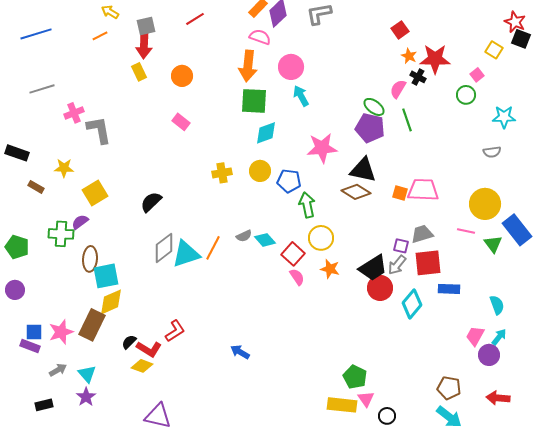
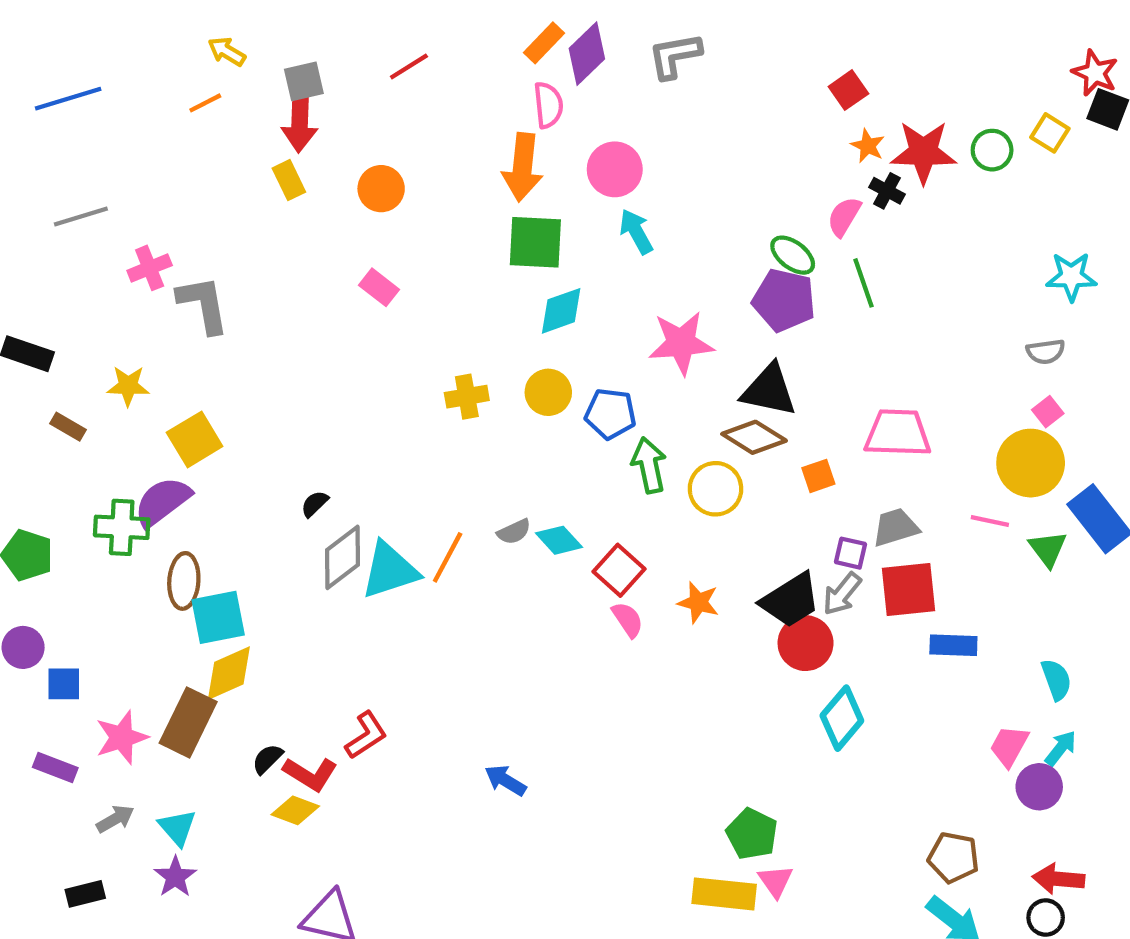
pink semicircle: (260, 37) -> (548, 105), turned 65
pink square: (477, 75) -> (1048, 412), moved
green circle: (466, 95) -> (992, 150), moved
orange square: (400, 193) -> (818, 476), moved, turned -35
black semicircle: (151, 202) -> (315, 504), moved, size x0.6
purple semicircle: (80, 222) -> (162, 502), size x1.6
yellow circle: (321, 238) -> (715, 489), moved
cyan diamond: (412, 304) -> (842, 718), moved
blue square: (34, 332) -> (64, 684), moved
black circle: (387, 416) -> (1046, 918), moved

